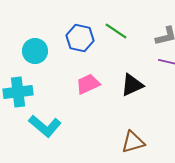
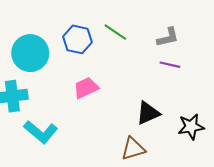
cyan circle: (35, 51) -> (30, 53), size x1.4
black triangle: (132, 85) -> (148, 113), moved

